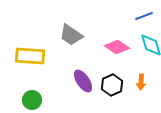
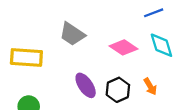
orange arrow: (141, 82) -> (150, 86), turned -35

